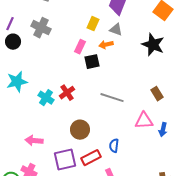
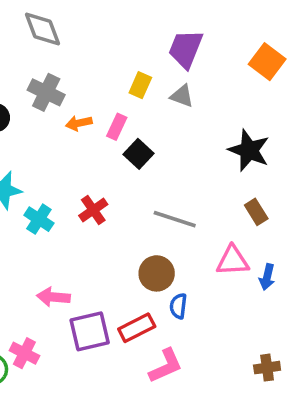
orange arrow: (106, 45) -> (79, 123), moved
black star: (153, 45) -> (249, 150), moved
black square: (92, 62) -> (139, 154), turned -35
cyan cross: (46, 98) -> (39, 219), moved
brown circle: (80, 130) -> (157, 273), moved
pink arrow: (34, 141) -> (53, 297), moved

